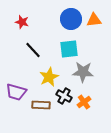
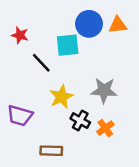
red star: (22, 22) -> (20, 35), moved
cyan square: (69, 49) -> (68, 45), moved
brown rectangle: (41, 105) -> (51, 151), moved

